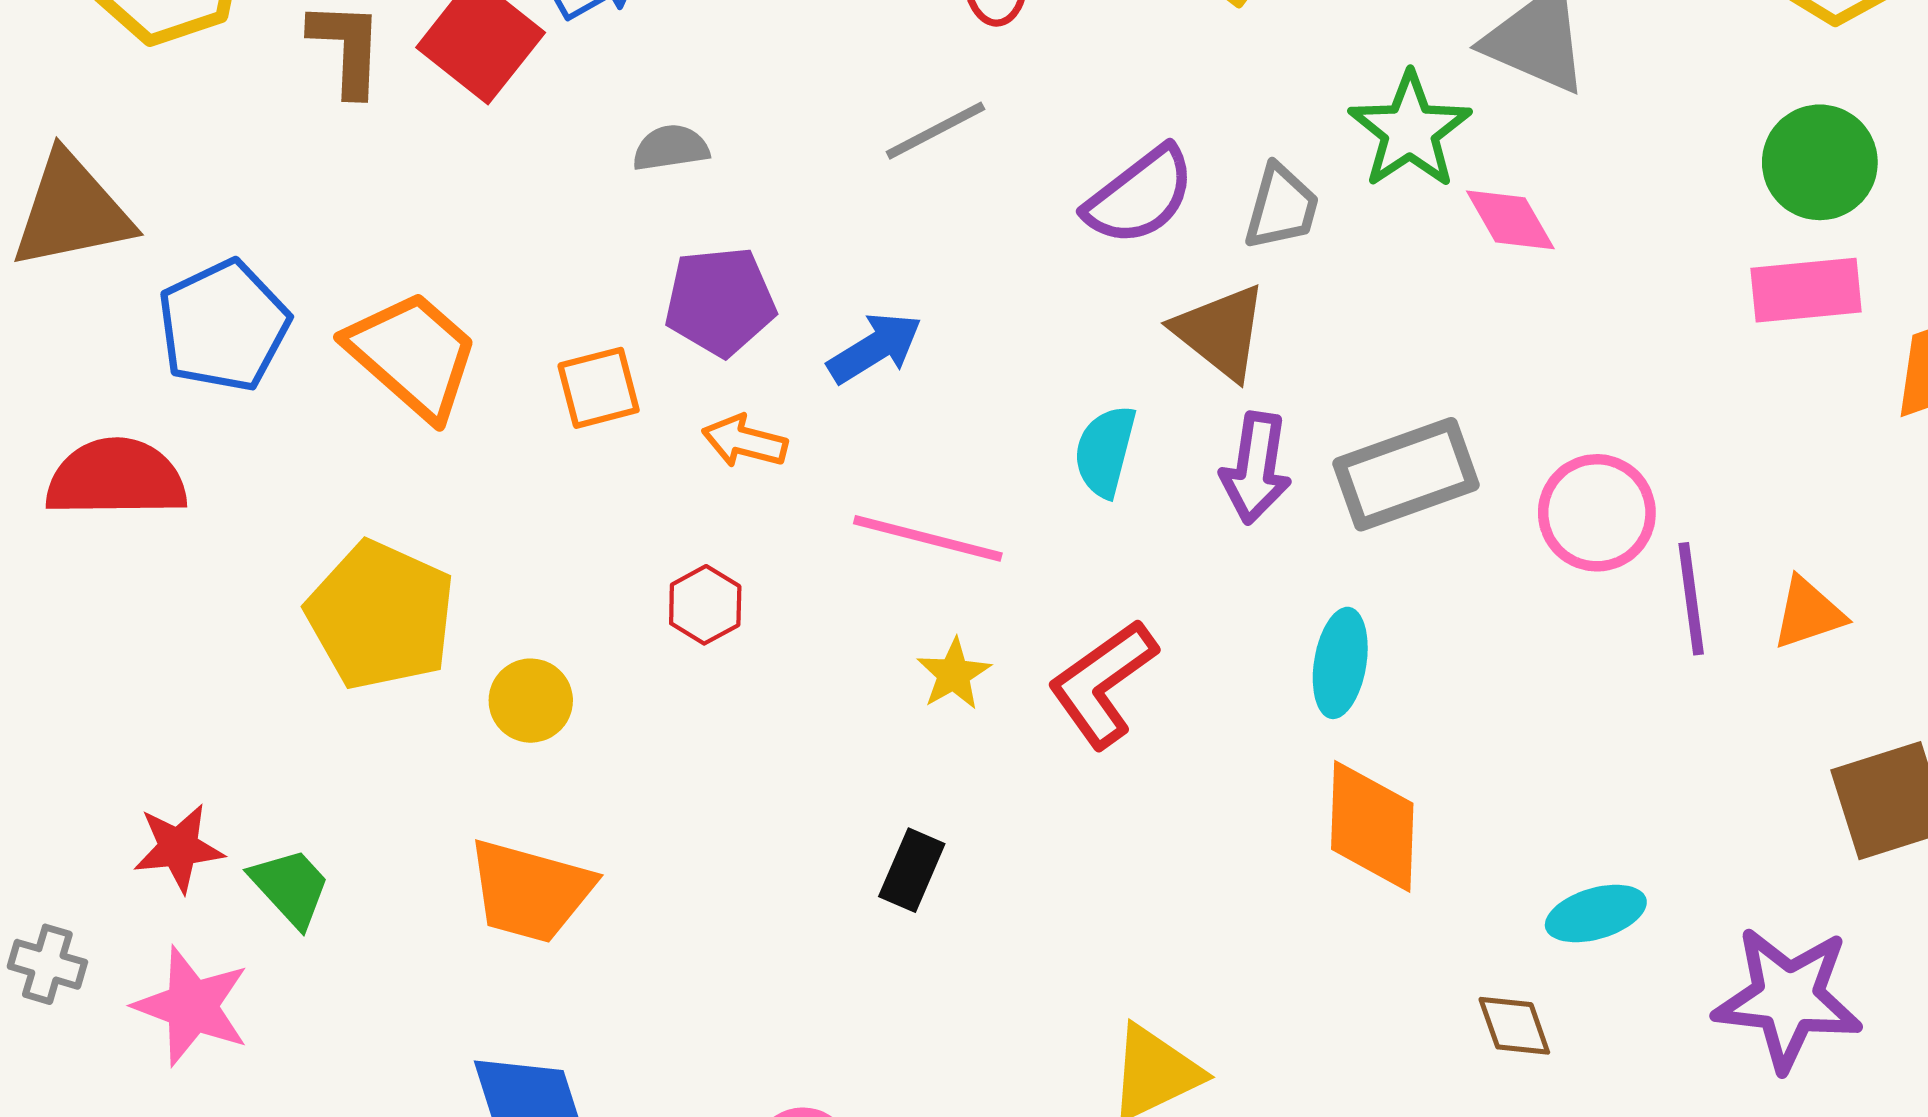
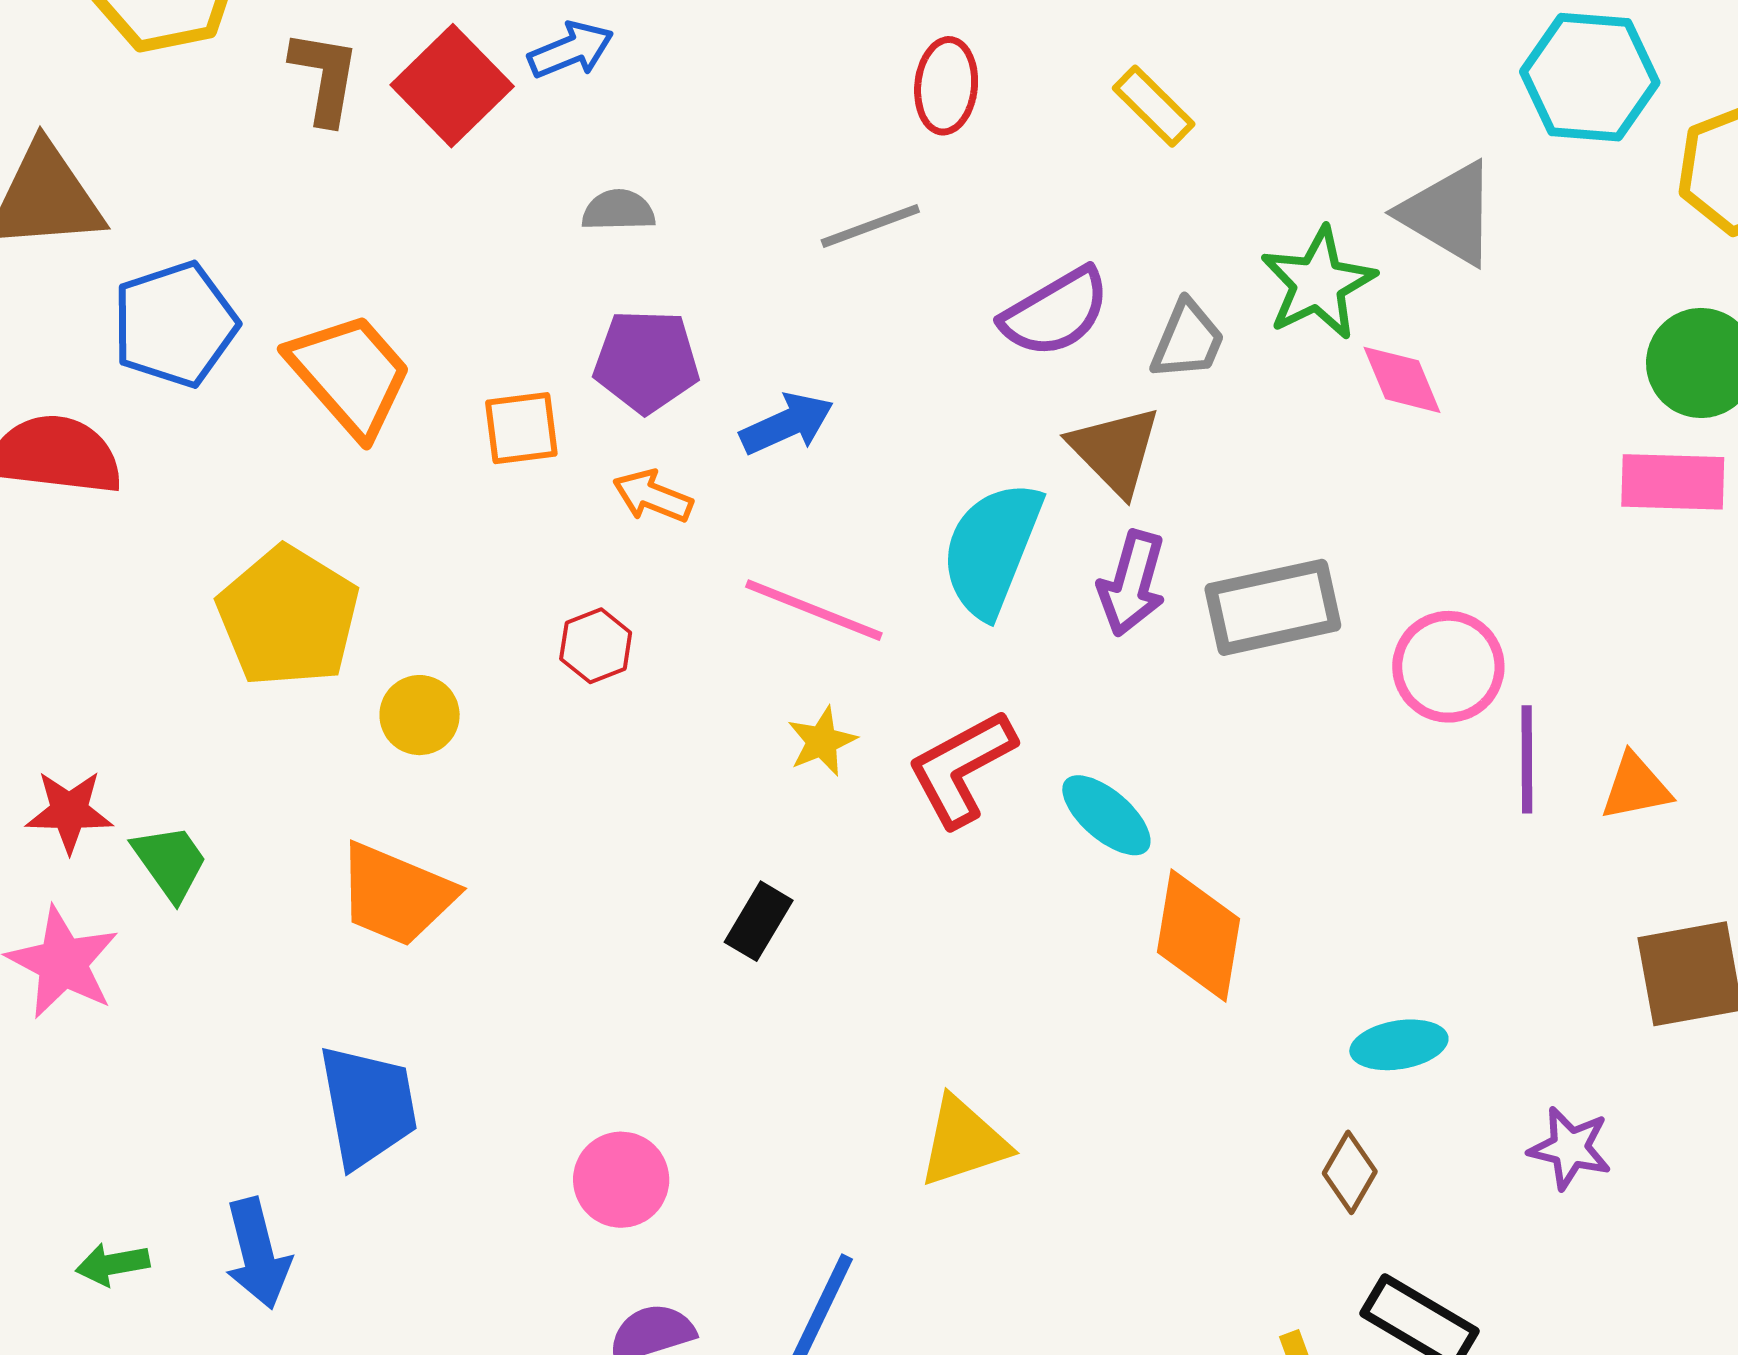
cyan semicircle: (1105, 451) -> (992, 549), size x1.6
cyan ellipse: (1340, 663) -> (1106, 815), moved, turned -66
purple star: (1788, 998) -> (1570, 1148), size x0.6
brown diamond: (1514, 1026) -> (1350, 1172), moved, turned 42

